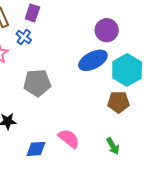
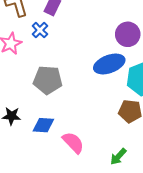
green arrow: (113, 146) -> (118, 157), turned 66
blue diamond: (36, 149) -> (43, 125), moved

